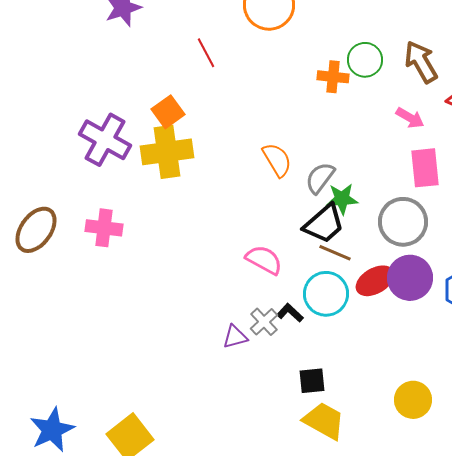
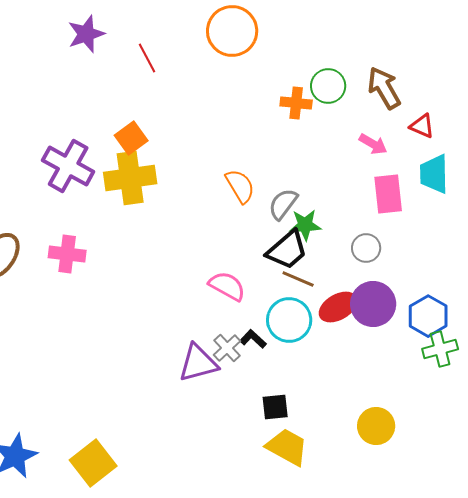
red line: (206, 53) -> (147, 58), moved
gray circle: (403, 222) -> (366, 248), size x0.6
purple triangle: (235, 337) -> (198, 363), size x1.6

